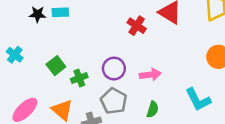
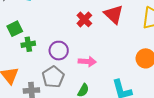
green square: (56, 66) -> (15, 29), moved
green cross: (79, 78) -> (28, 44), moved

